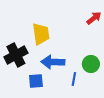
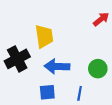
blue line: (74, 79) -> (80, 93), moved
blue square: (36, 81) -> (47, 92), moved

